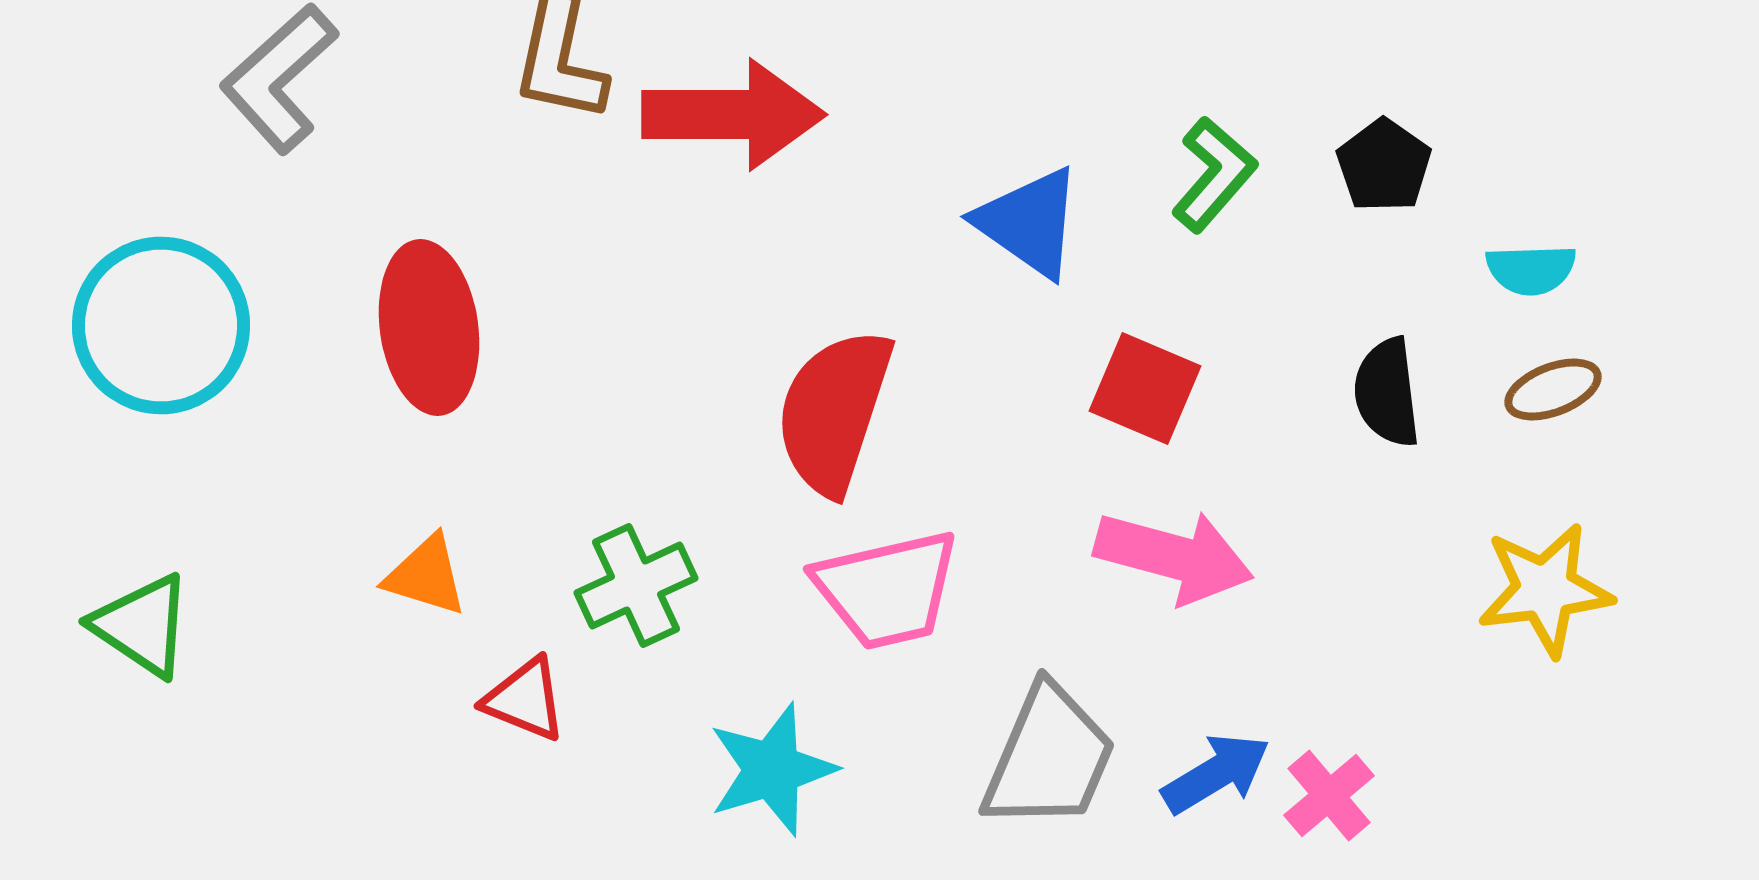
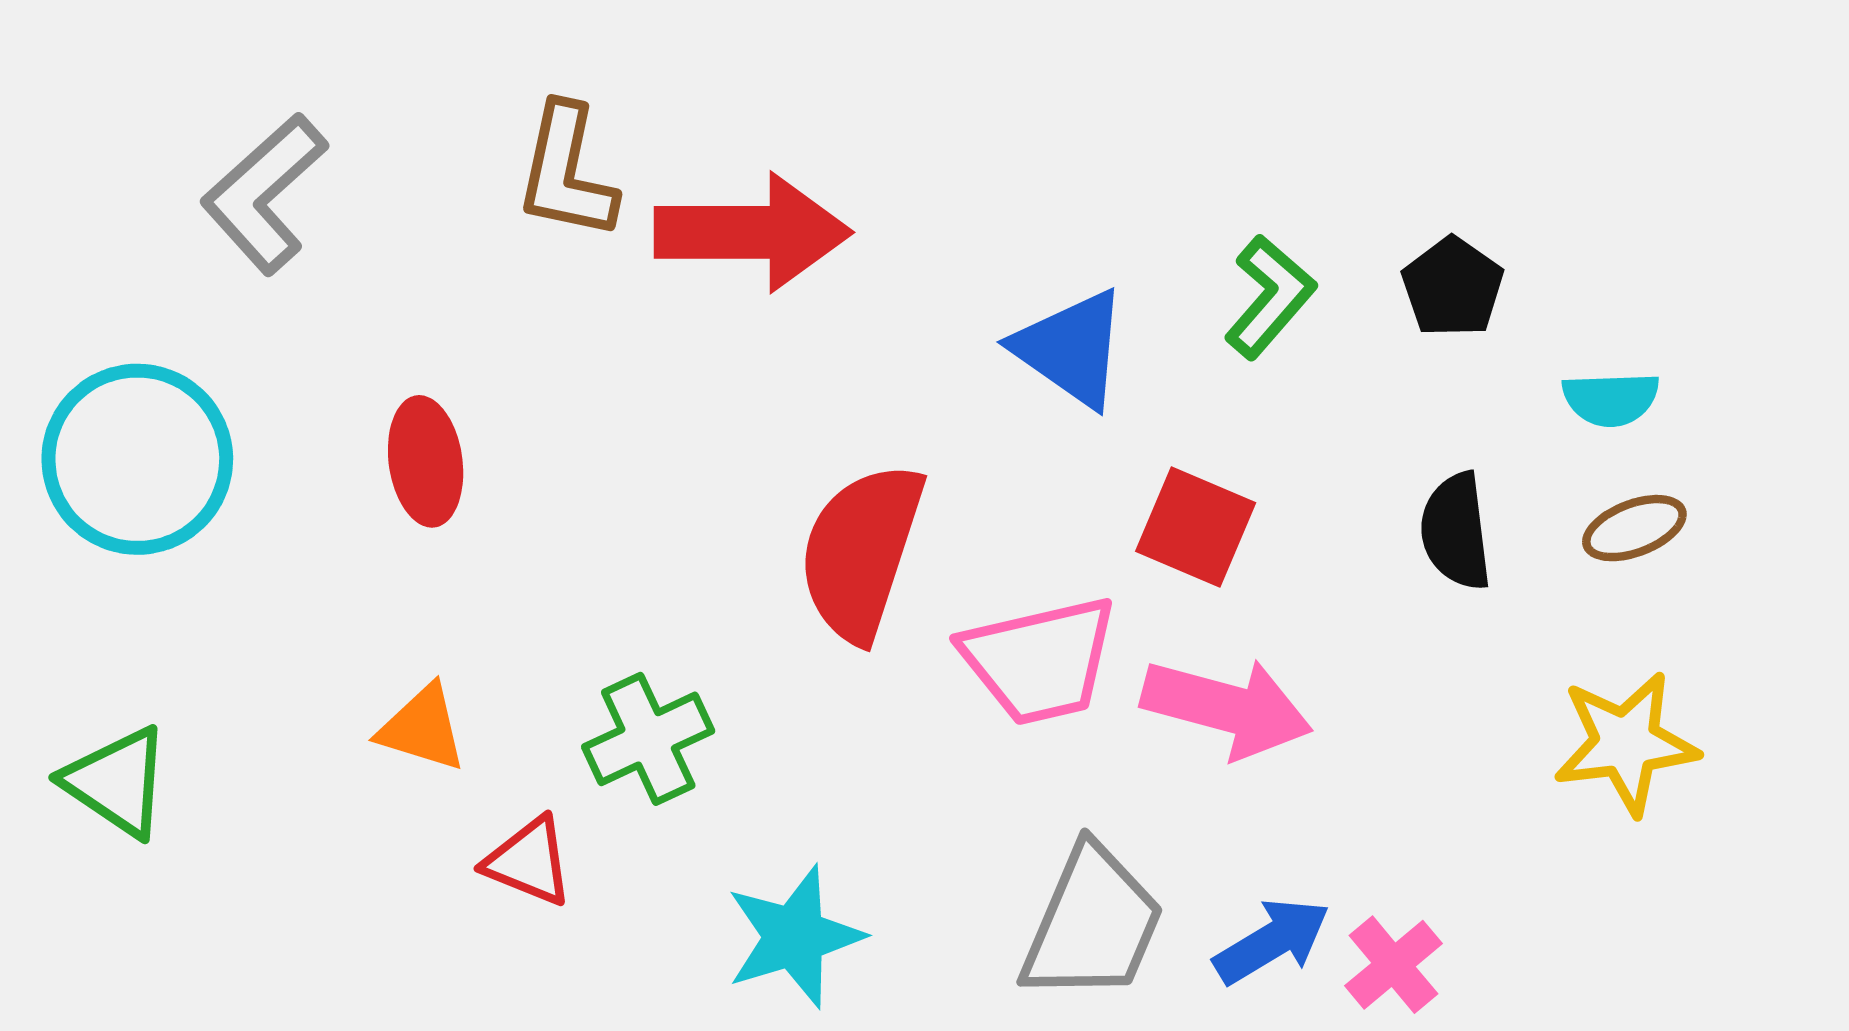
red ellipse: (429, 328) -> (426, 461), size x0.7
pink trapezoid: (887, 590) -> (1040, 660), moved

